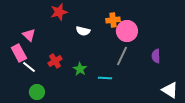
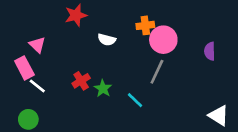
purple semicircle: (156, 56) -> (210, 51), moved
red cross: (55, 61) -> (81, 81), moved
cyan line: (105, 78) -> (135, 100), turned 40
green circle: (37, 92) -> (28, 119), moved

